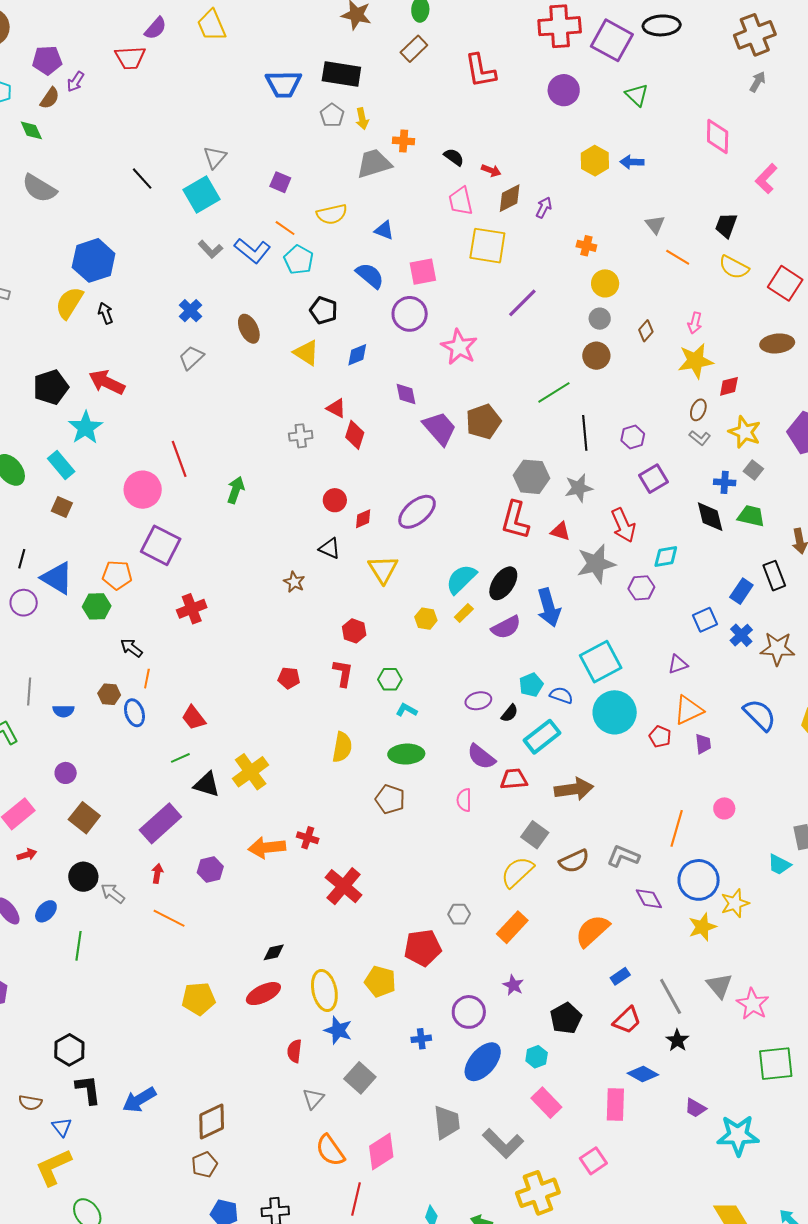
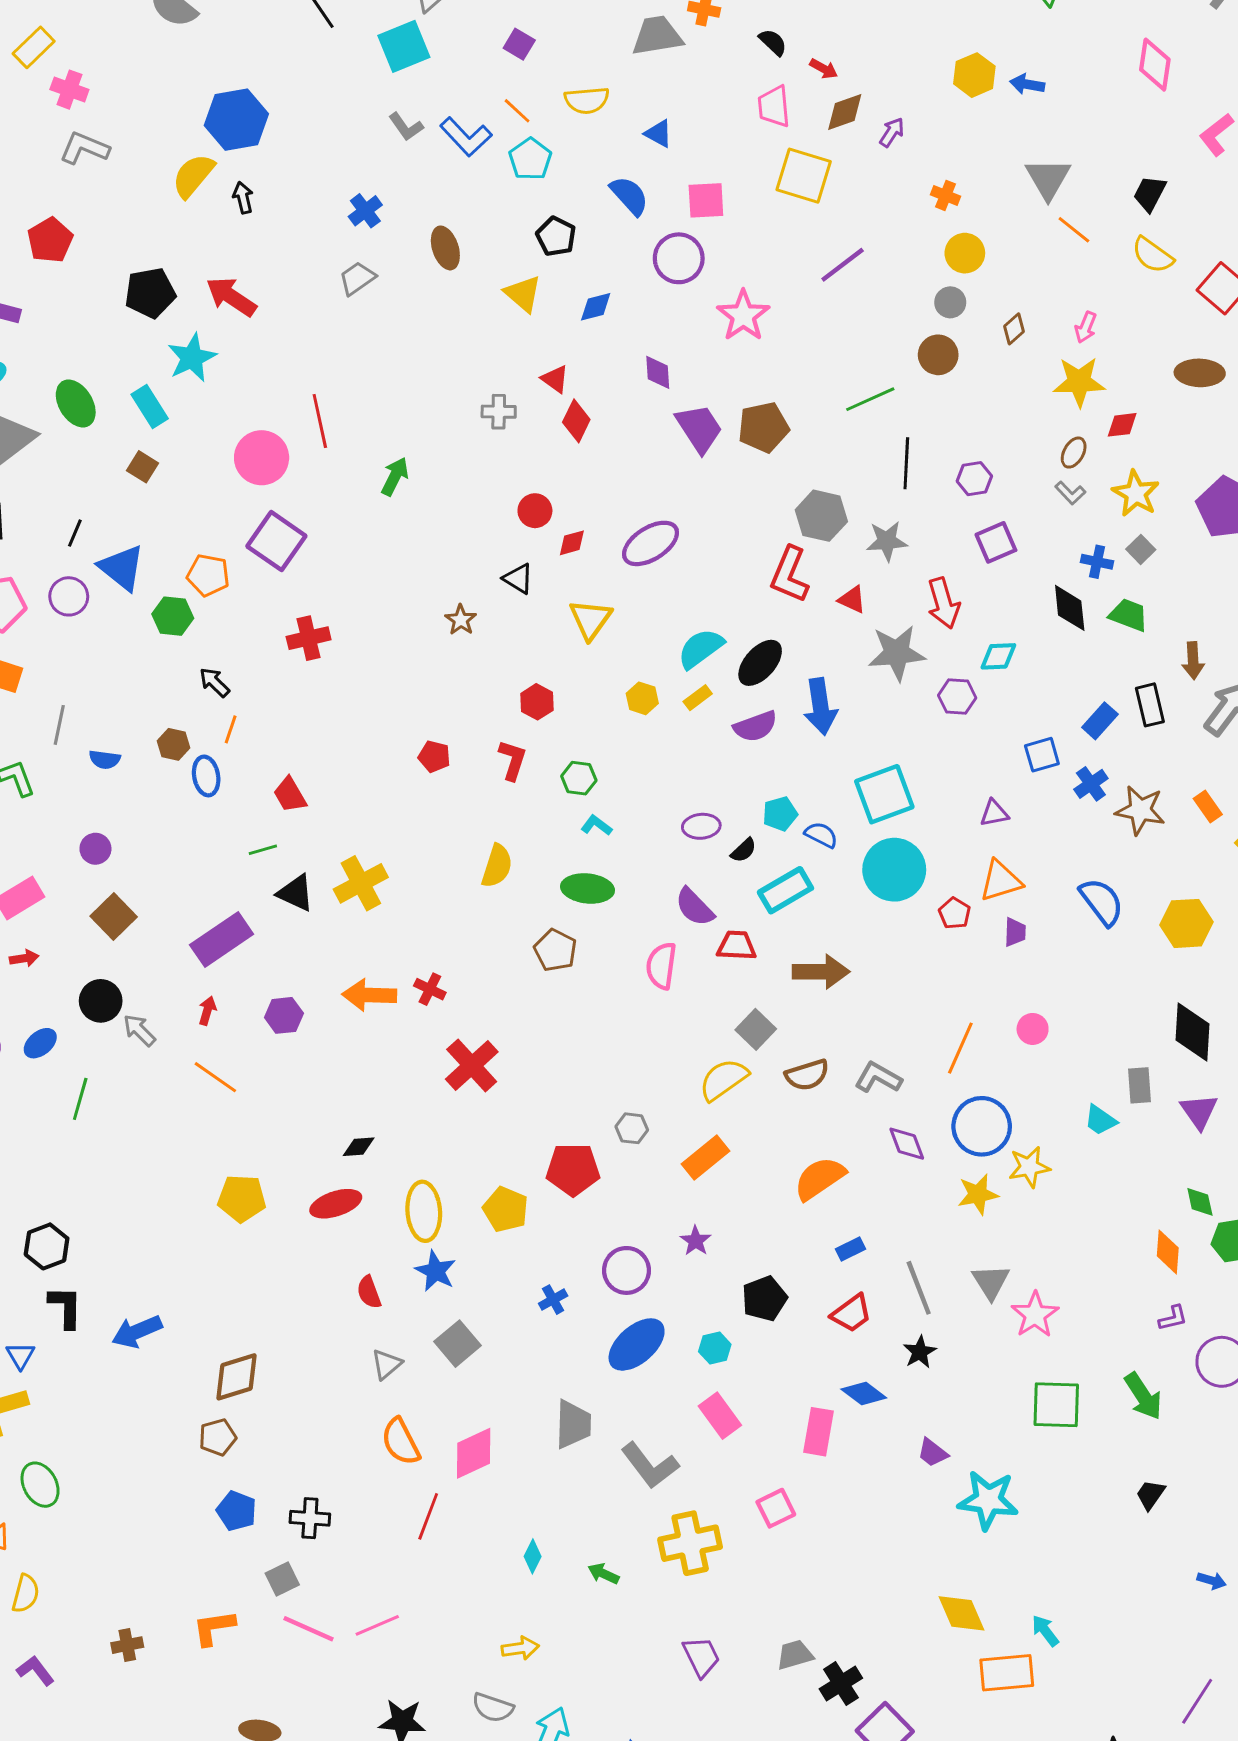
gray triangle: (655, 225) -> (1048, 179), size x1.6
pink semicircle: (464, 800) -> (661, 966), size x1.4
blue cross: (421, 1039) -> (553, 1300), turned -30
red semicircle: (294, 1051) -> (369, 1292), turned -35

